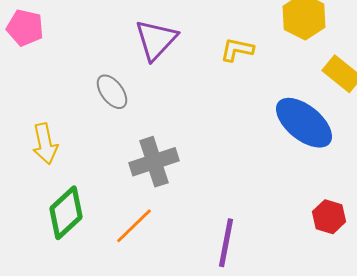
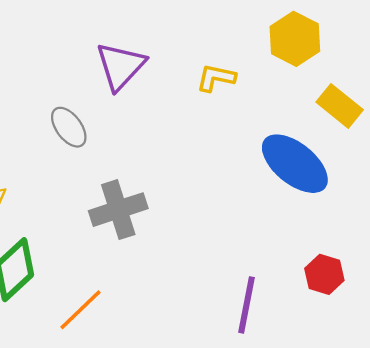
orange line: (134, 226) -> (81, 310), moved
purple line: (226, 243) -> (247, 305), moved

